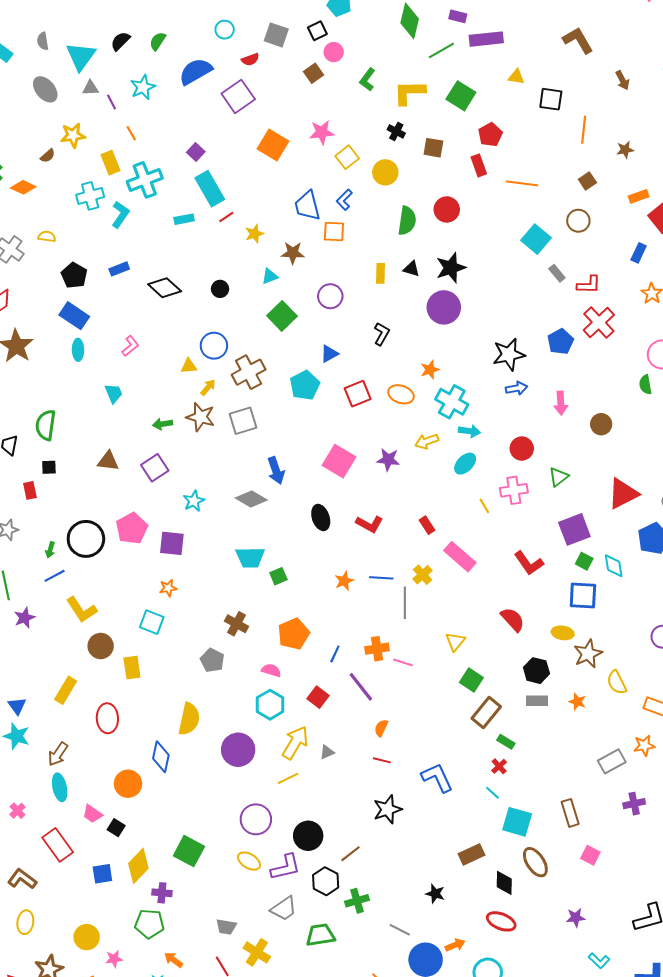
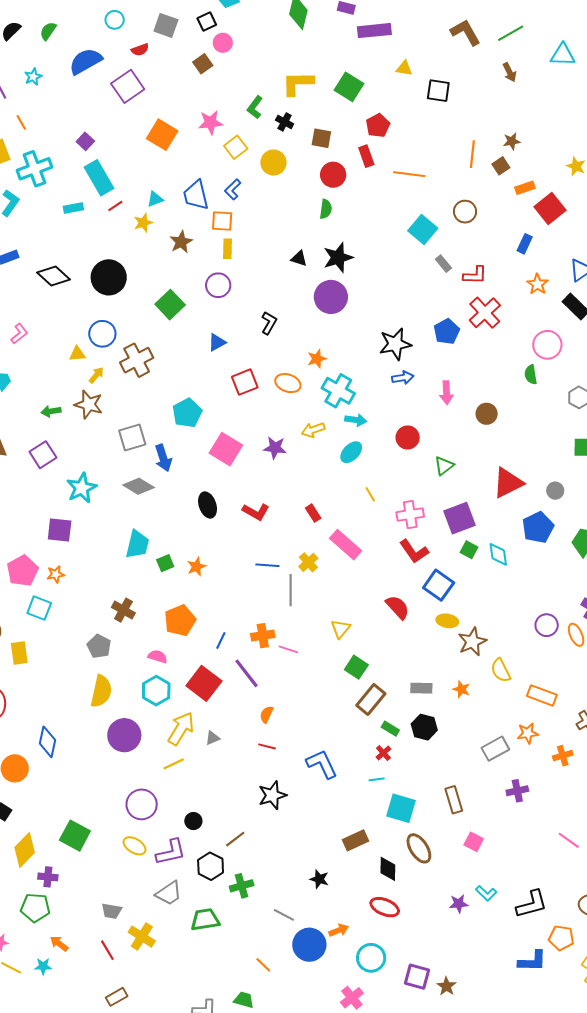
green line: (441, 50) -> (511, 33), moved
green L-shape: (367, 80) -> (255, 107), moved
cyan star: (143, 87) -> (33, 77), size x0.7
orange line: (584, 130) -> (472, 154), moved
brown square: (587, 181) -> (501, 166), moved
red circle: (447, 209) -> (333, 175), moved
green semicircle: (407, 221) -> (326, 209), moved, size x0.7
brown star: (293, 253) -> (181, 242), turned -30
yellow rectangle: (381, 273) -> (227, 249), moved
cyan triangle: (270, 276) -> (155, 199), moved
black circle: (220, 289) -> (109, 277), size x2.0
cyan pentagon: (305, 385) -> (187, 413), moved
gray square: (243, 421) -> (132, 437), moved
pink cross: (514, 490) -> (410, 514), moved
cyan star: (194, 501) -> (82, 488), size x1.4
pink pentagon: (132, 528) -> (22, 571), moved
cyan trapezoid: (250, 558) -> (137, 544), turned -76
orange star: (344, 581) -> (196, 567), moved
blue square: (583, 596) -> (439, 585), moved, turned 32
black hexagon: (536, 671) -> (424, 727), moved
red square: (318, 697) -> (204, 683), size x1.6
yellow semicircle: (189, 719) -> (101, 691), moved
cyan line: (492, 793) -> (377, 779), turned -49
black circle: (308, 836) -> (193, 821), size x0.6
cyan L-shape: (599, 961) -> (486, 893), moved

